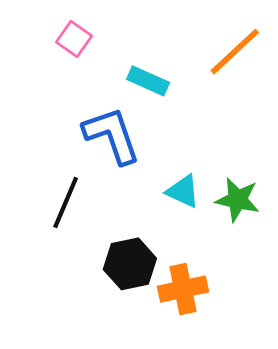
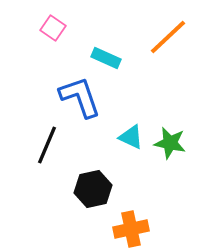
orange cross: (183, 289) -> (131, 229), moved

